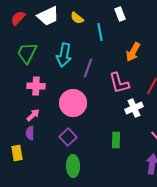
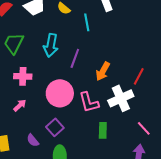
orange arrow: (133, 52) -> (103, 71), moved
pink L-shape: (119, 83) -> (89, 102), moved
white cross: (134, 108) -> (121, 98), size x1.4
purple semicircle: (30, 133) -> (33, 140), moved, turned -40

